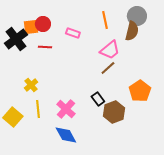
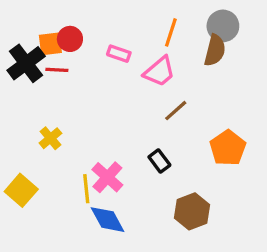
orange line: (105, 20) -> (171, 32), turned 30
red line: (45, 47) -> (57, 70), moved
pink trapezoid: (110, 50) -> (159, 71), moved
yellow line: (38, 109) -> (86, 189), moved
brown hexagon: (114, 112) -> (192, 211), moved

